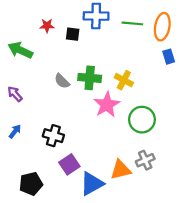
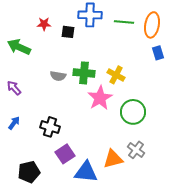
gray semicircle: (62, 81) -> (58, 76), turned -35
gray cross: (145, 160) -> (136, 150), turned -30
blue triangle: (92, 184) -> (86, 172), turned 35

